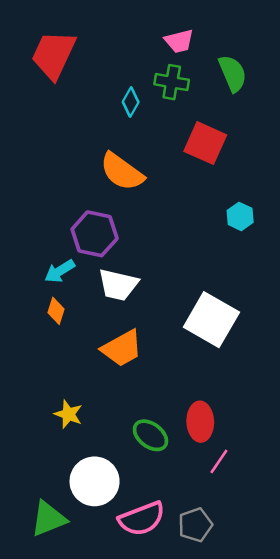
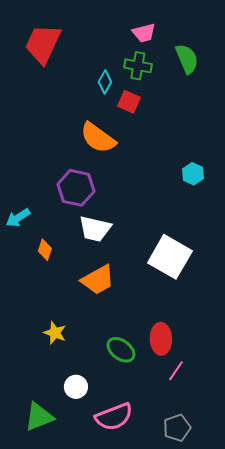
red square: (205, 143) -> (129, 102), moved, size x0.7
cyan arrow: (60, 271) -> (18, 218), moved
white circle: (95, 481) -> (76, 387), size x0.6
gray pentagon: (195, 525) -> (177, 428), moved

